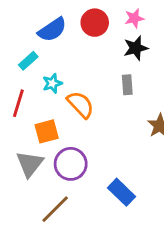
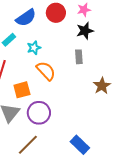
cyan star: (52, 83) -> (34, 48), moved
blue rectangle: (122, 192) -> (80, 145), moved

